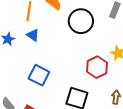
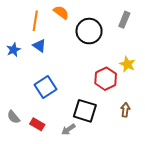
blue square: (39, 75) -> (46, 87), turned 30

